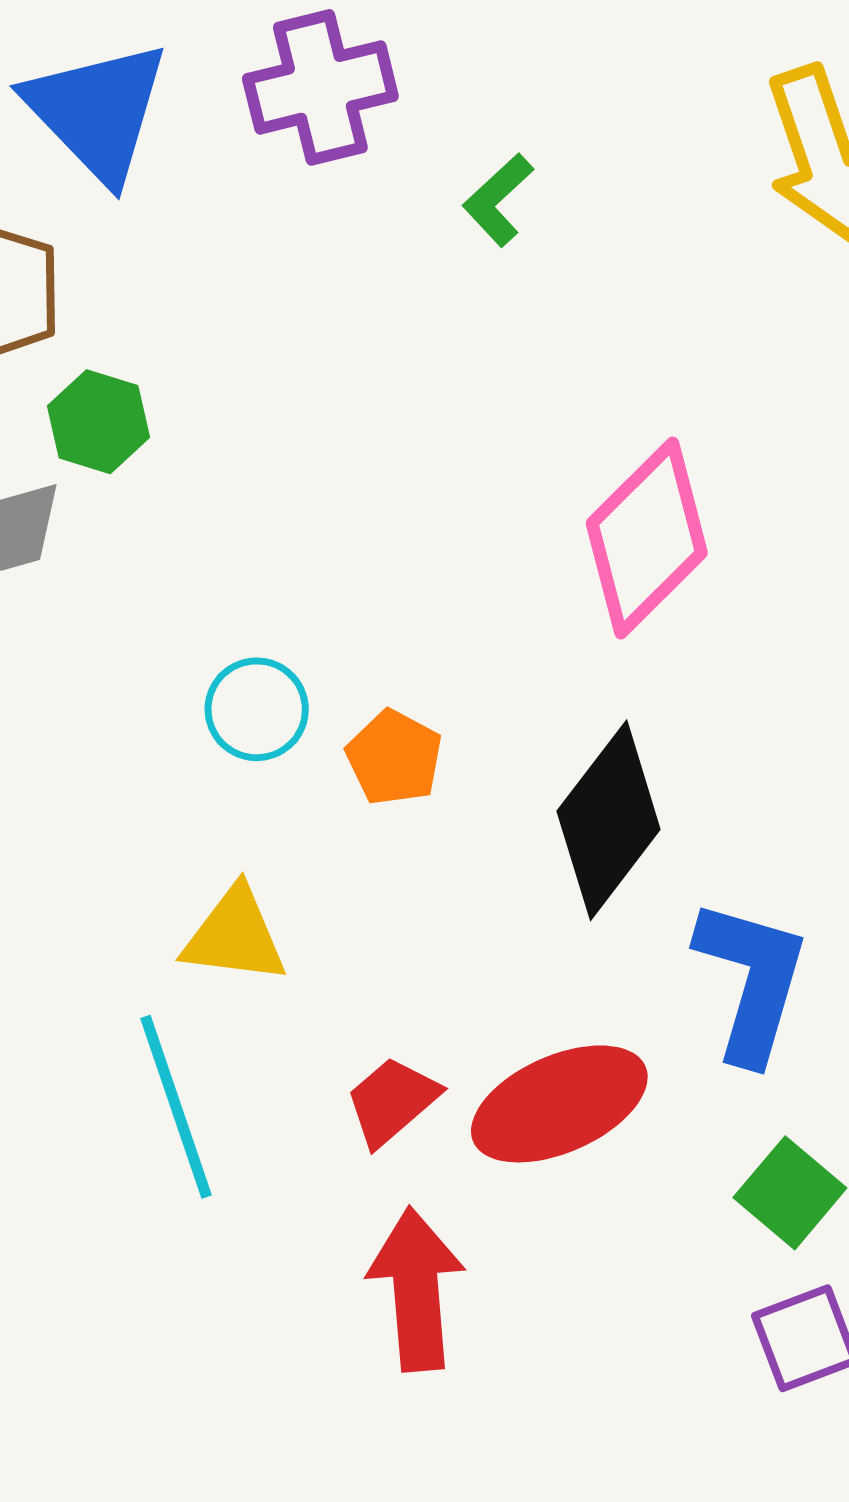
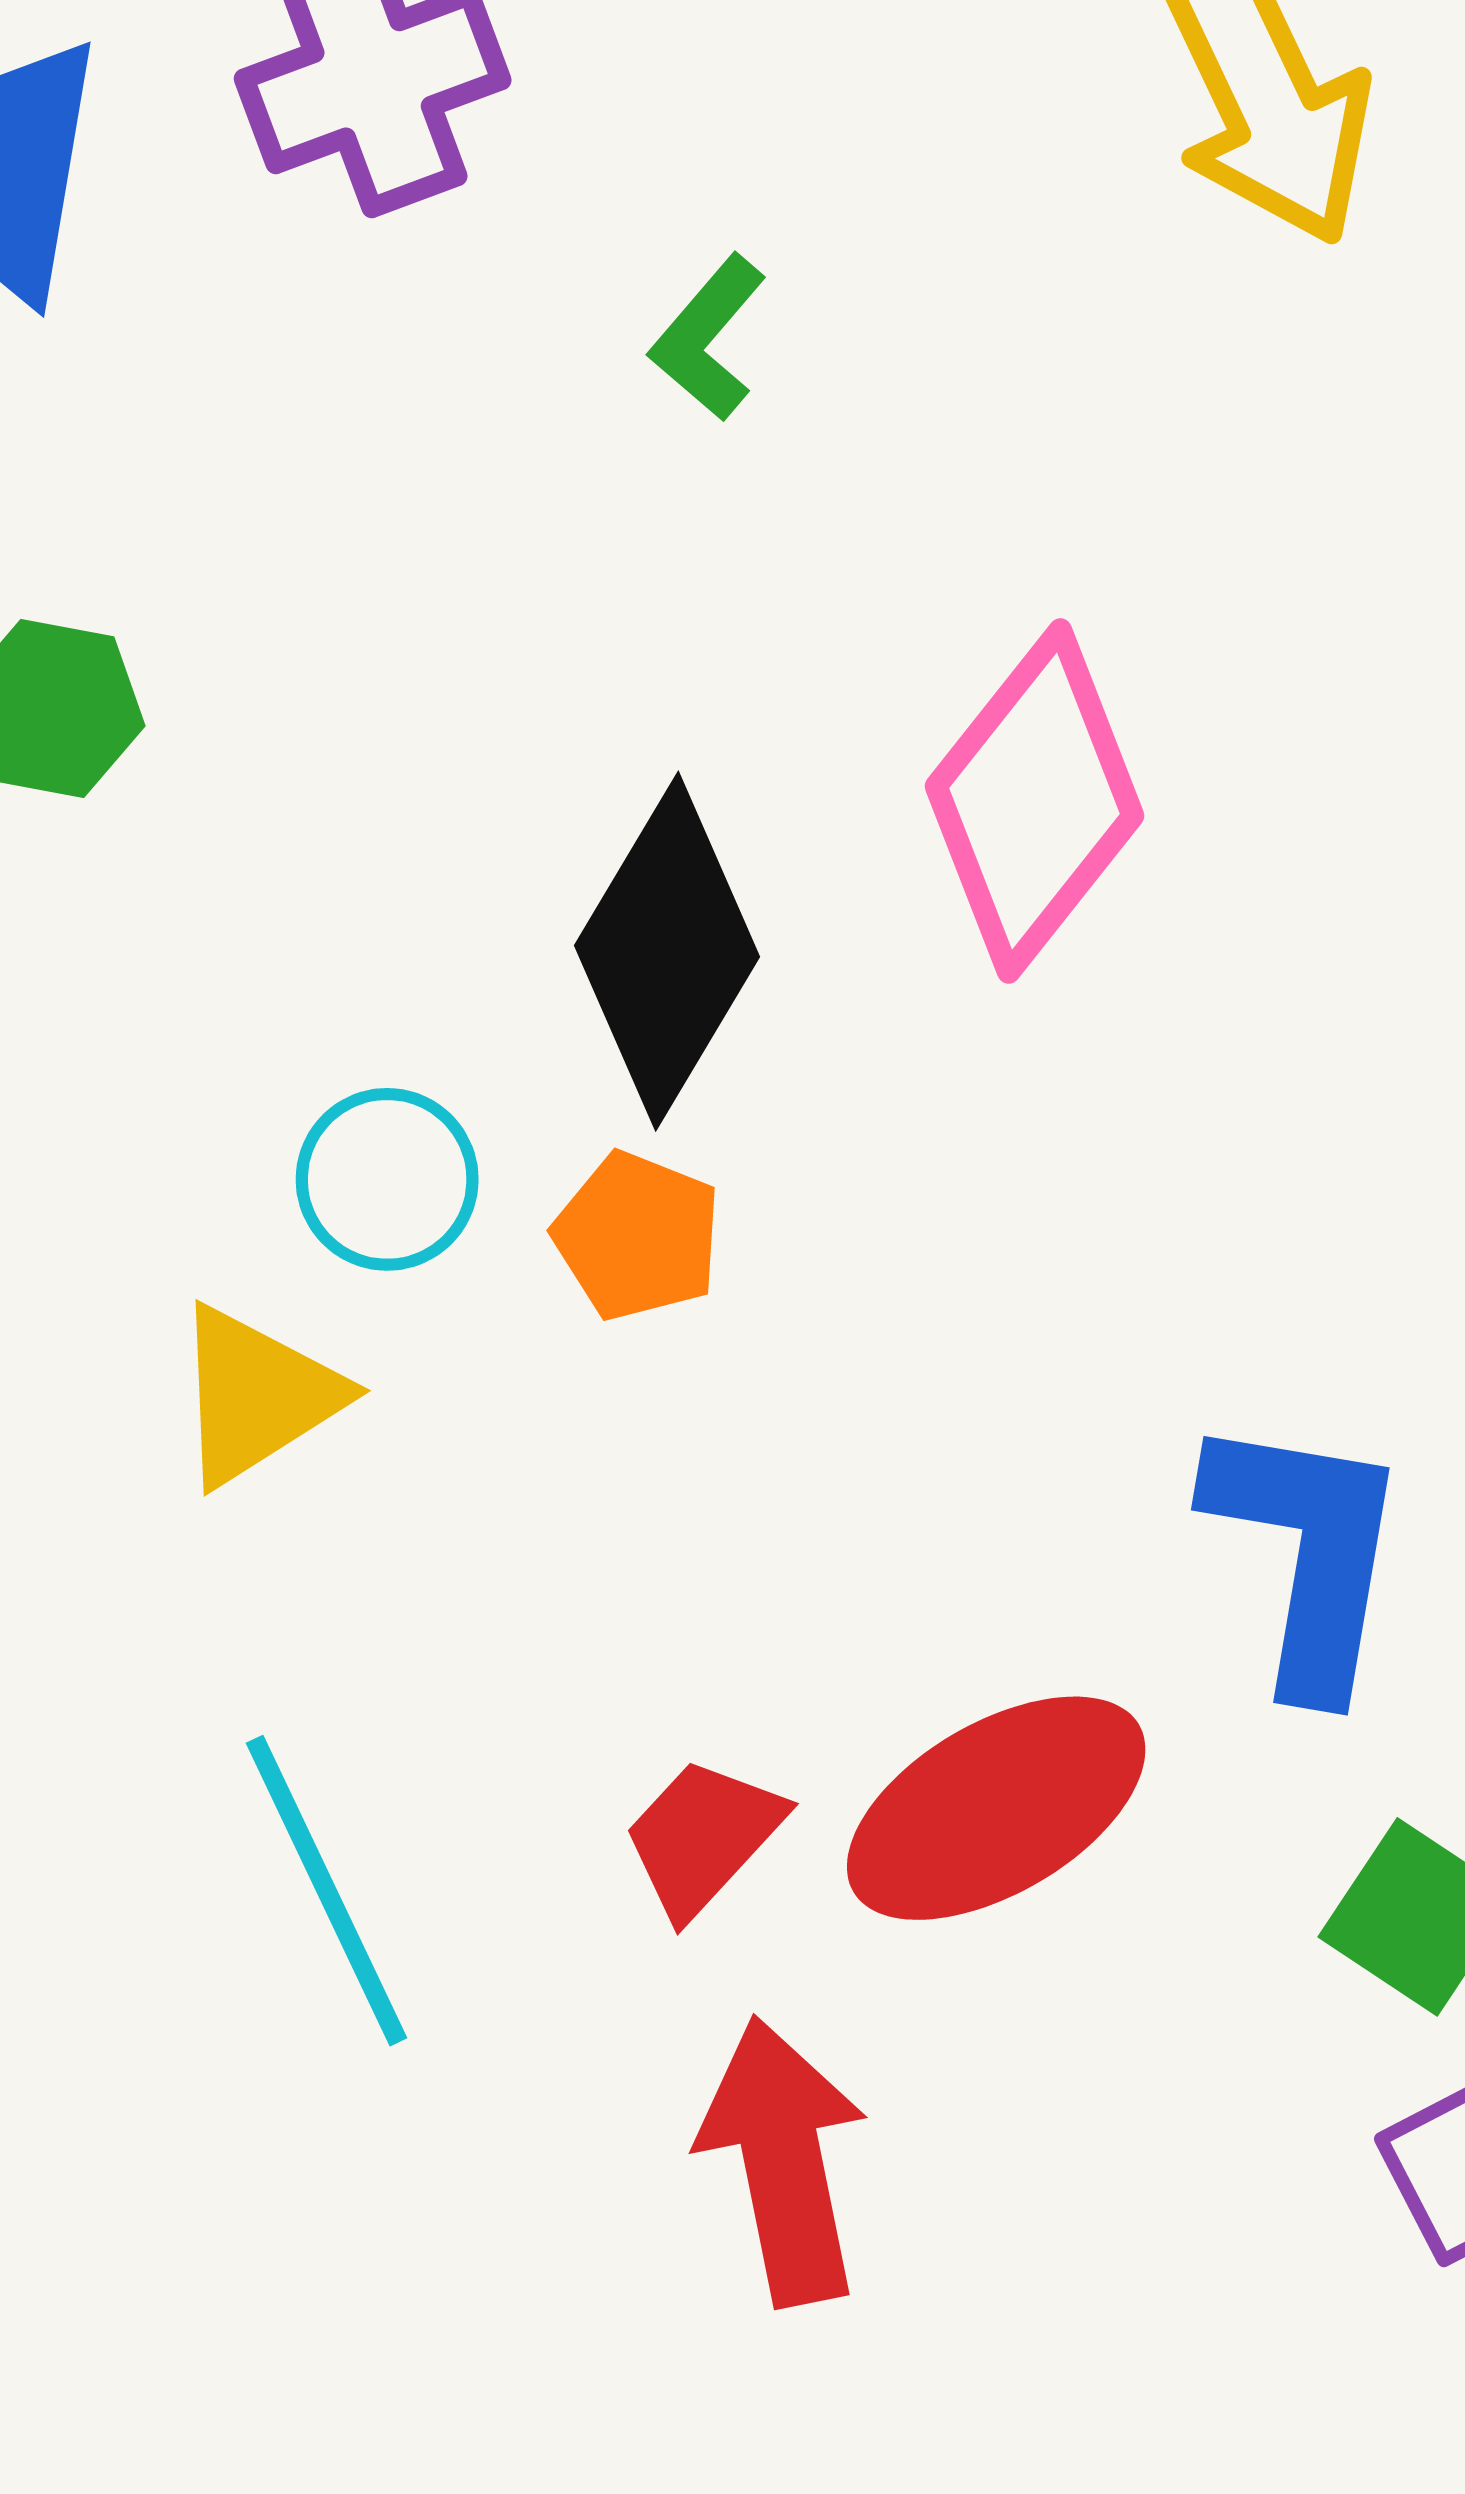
green L-shape: (498, 200) -> (708, 338), moved
black diamond: (609, 820) -> (667, 951), moved
yellow triangle: (235, 936) -> (257, 1395), moved, turned -33

